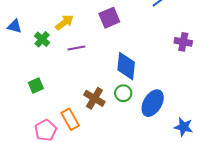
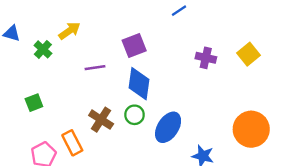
purple square: (109, 18) -> (134, 45), moved
purple line: (76, 48) -> (95, 68), moved

